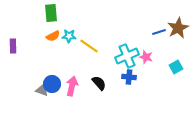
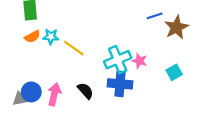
blue line: (159, 32) -> (155, 16), moved
blue cross: (129, 77) -> (120, 84), size x1.5
gray triangle: (42, 90) -> (20, 99), turned -32

